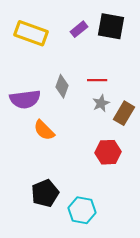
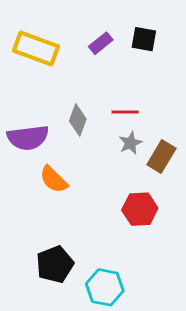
black square: (111, 26) -> (144, 39), size x0.7

